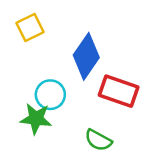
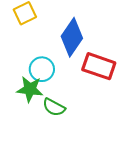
green semicircle: (98, 140) -> (54, 107), moved

